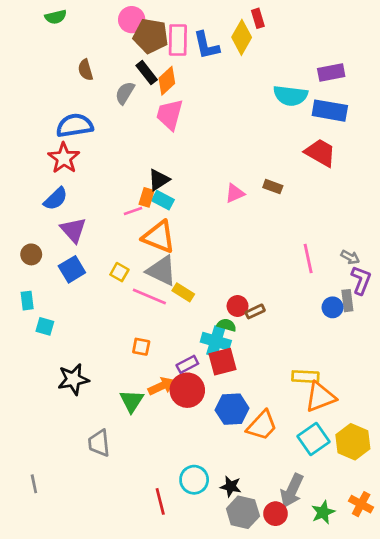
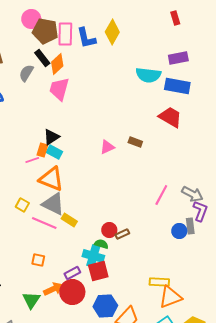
red rectangle: (258, 18) -> (175, 18), moved
gray arrow: (350, 257) -> (192, 194), size x1.5
pink line: (308, 258) -> (161, 195), turned 40

